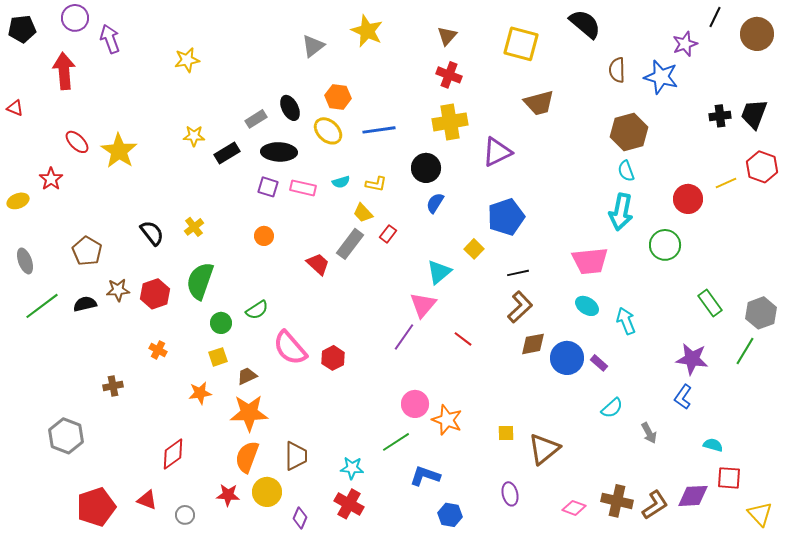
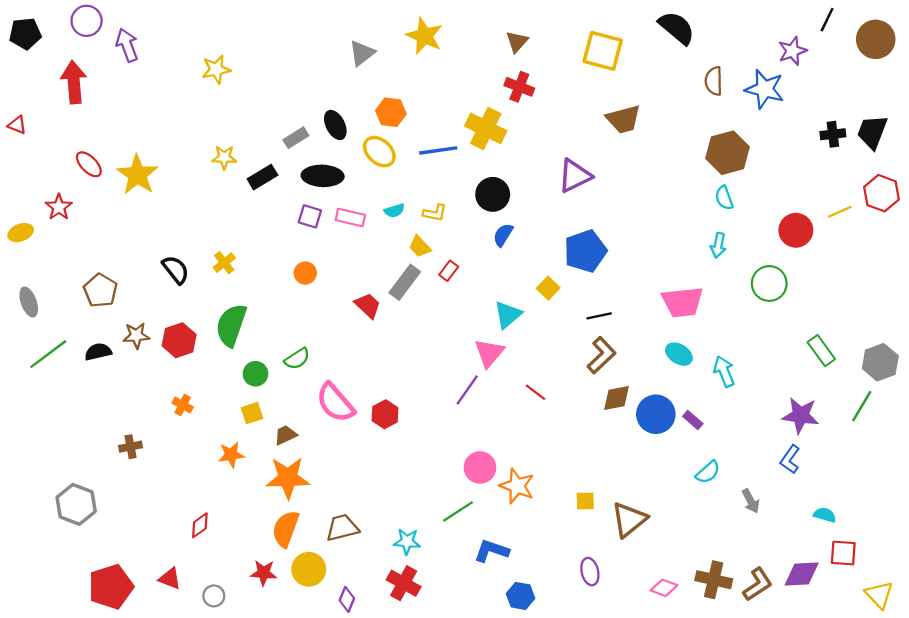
yellow cross: (450, 122) -> (486, 128), moved, turned 36
cyan arrow: (621, 212) -> (718, 245), size x0.6
red diamond: (173, 454) -> (200, 525), size x0.7
brown trapezoid: (296, 456) -> (342, 528), turned -104

